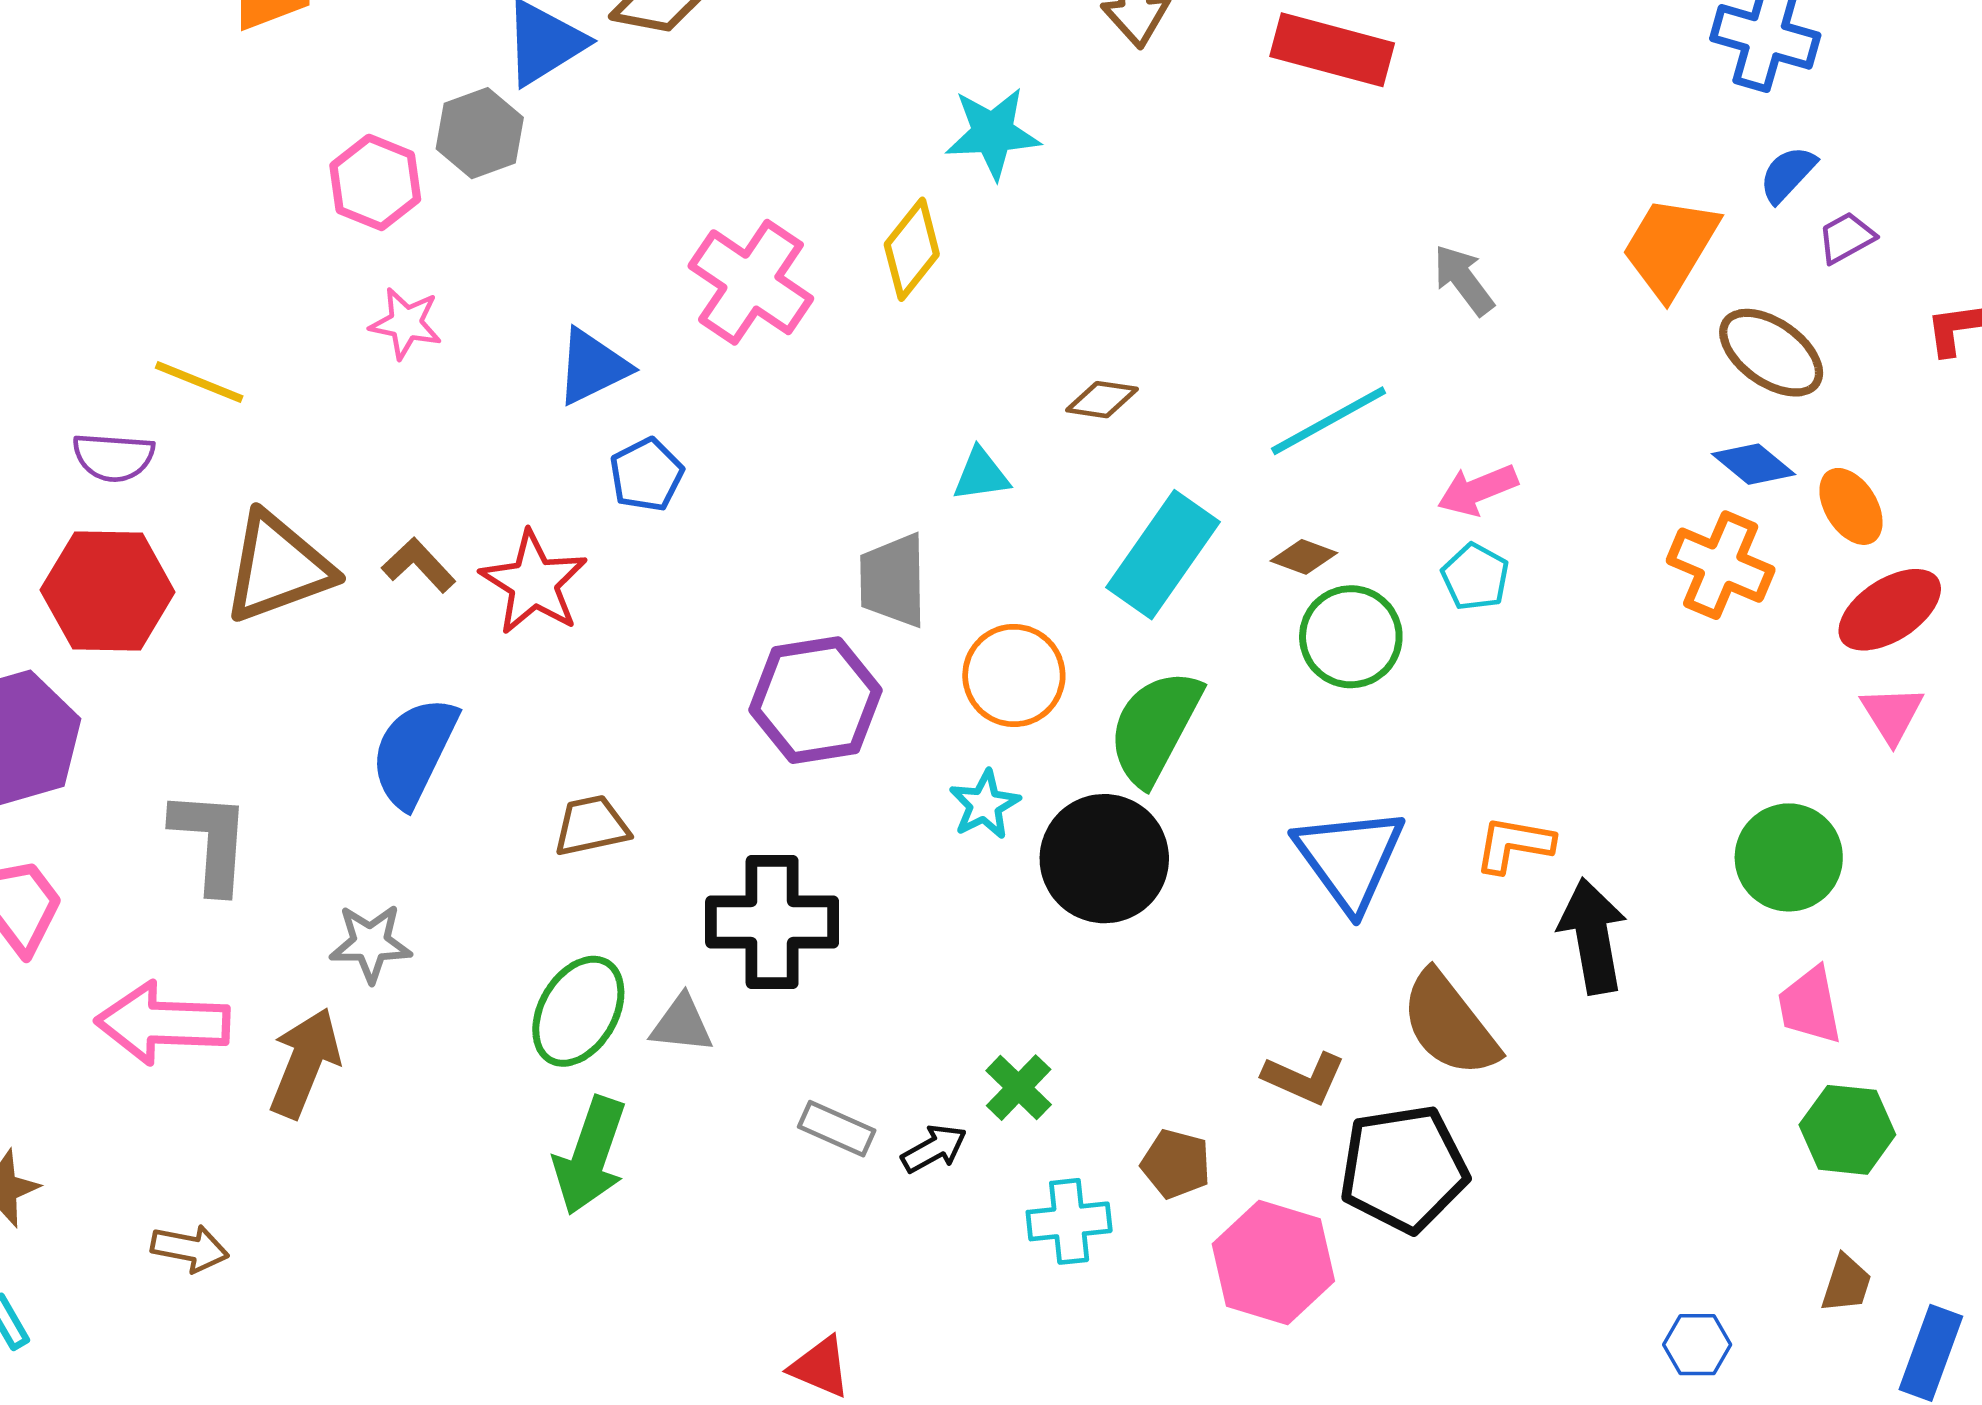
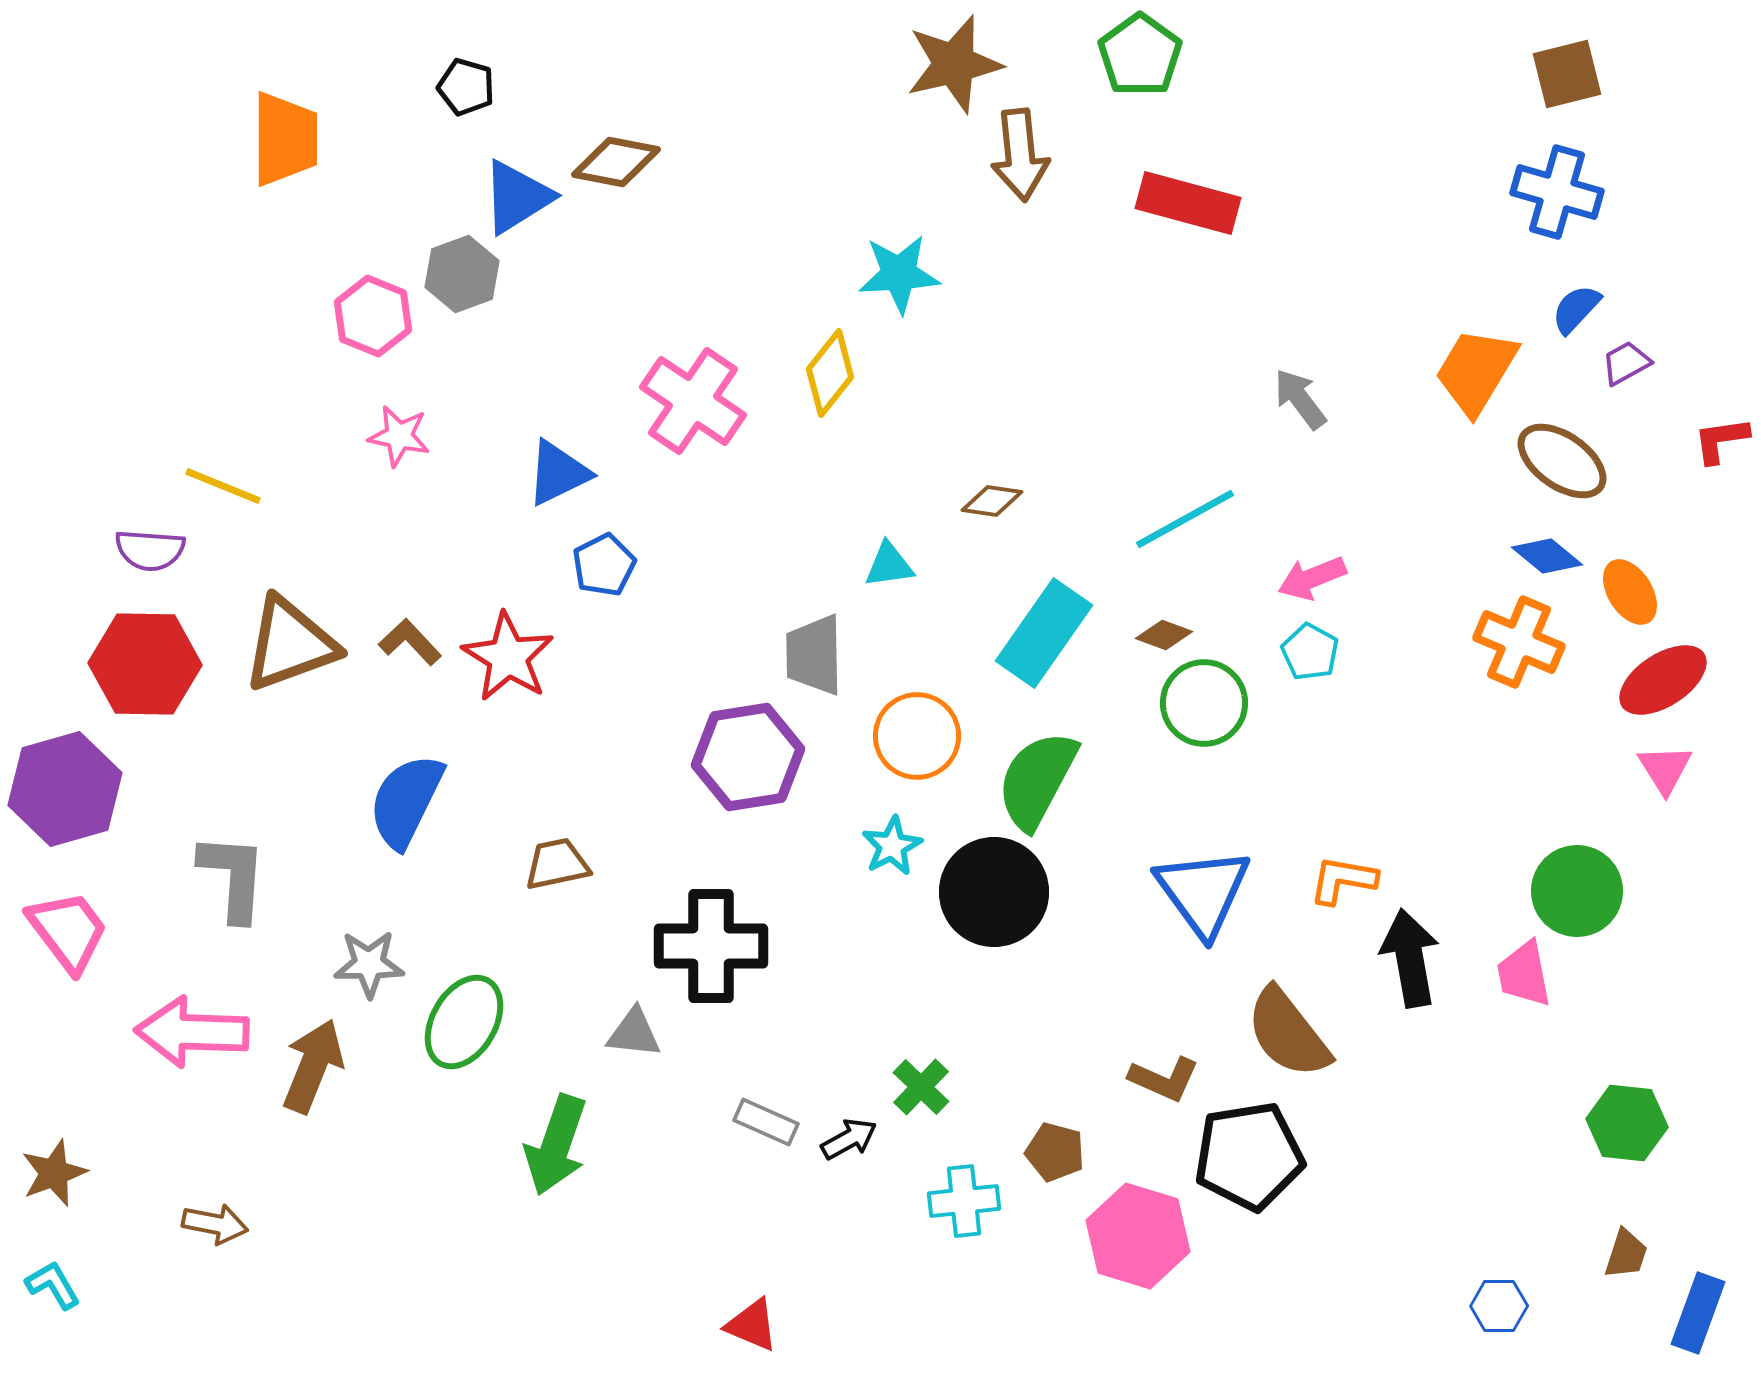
pink trapezoid: (1810, 1005) -> (1524, 974), moved
green ellipse: (578, 1011) -> (464, 1022), moved

